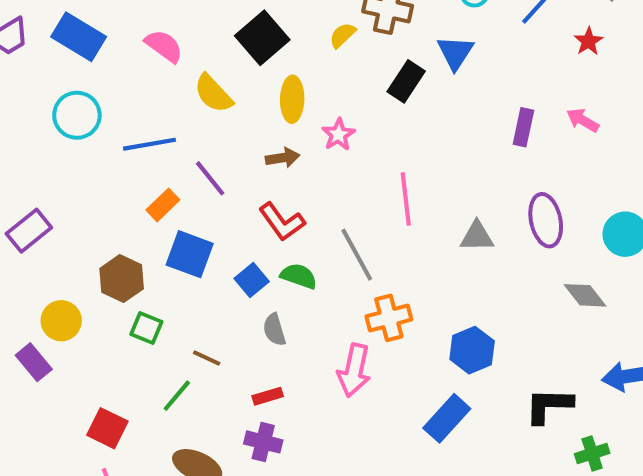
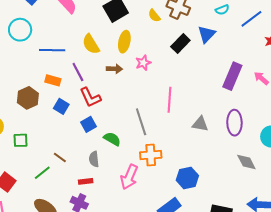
yellow semicircle: (342, 35) -> (154, 16), turned -96
yellow semicircle: (213, 93) -> (91, 44), moved
purple rectangle: (523, 127) -> (232, 76), size x1.5
orange rectangle: (163, 205) -> (53, 80), turned 49
red L-shape: (282, 222) -> (90, 97), moved
blue square: (190, 254) -> (61, 106), size x0.7
green semicircle: (299, 276) -> (112, 139), moved
brown hexagon: (122, 279) -> (28, 98), moved
green square: (146, 328) -> (20, 140), moved, turned -35
gray semicircle: (274, 330) -> (94, 159), moved

